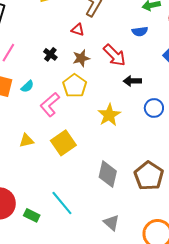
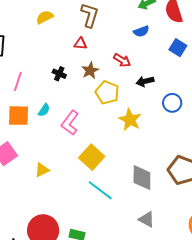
red arrow: (115, 55) -> (122, 60), size x0.7
yellow pentagon: (75, 86) -> (107, 92), moved
yellow triangle: (26, 141) -> (42, 170), moved
cyan line: (62, 203) -> (100, 190), moved
gray triangle: (111, 223) -> (147, 219), moved

